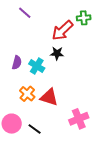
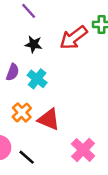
black star: (57, 53) -> (34, 44), moved
pink cross: (79, 119) -> (83, 150), turned -30

